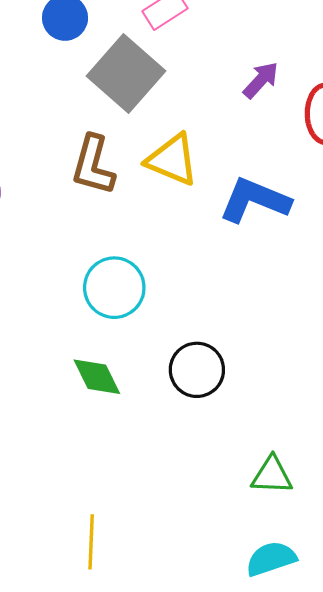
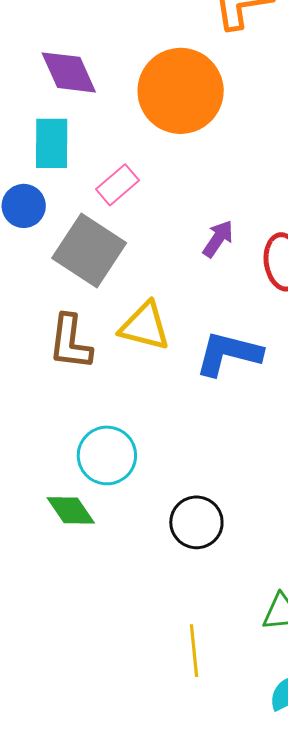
green diamond: (97, 377) -> (71, 510), moved
yellow line: (91, 542) -> (194, 651), moved

